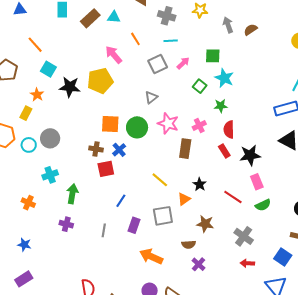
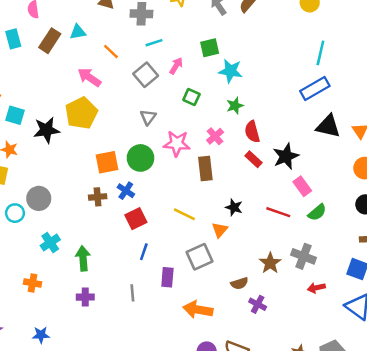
green square: (200, 86) -> (191, 97), moved
red square: (106, 169) -> (136, 219), moved
brown star: (205, 224) -> (270, 263), moved, turned -30

